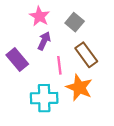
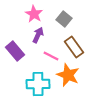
pink line: (59, 65) -> (51, 56), turned -56

